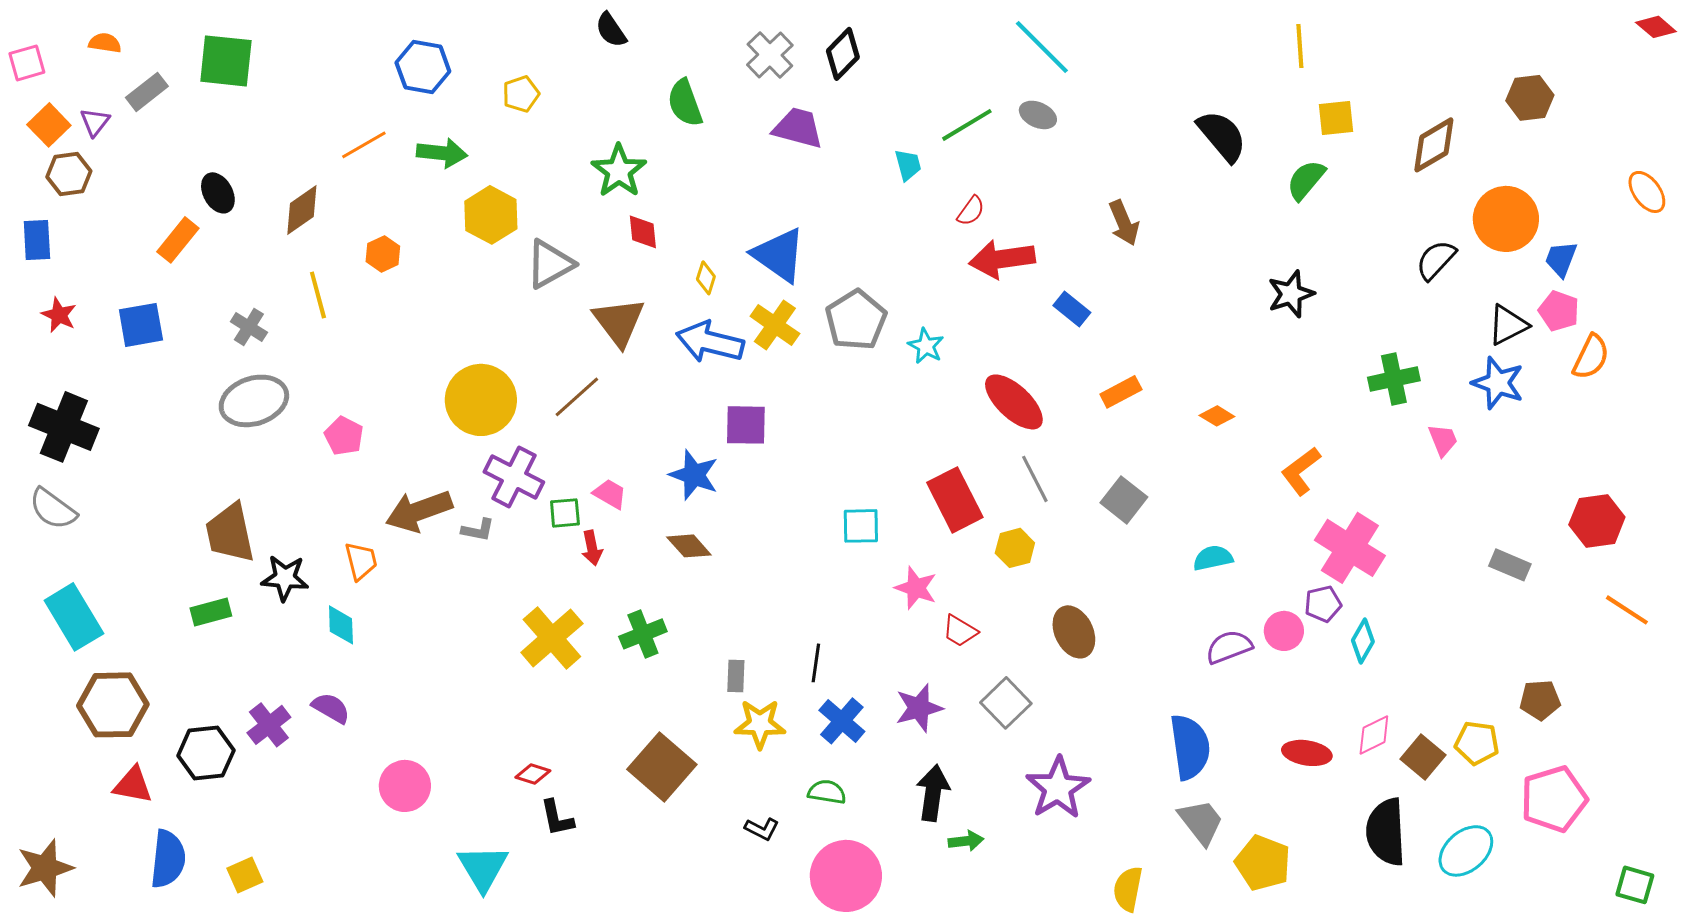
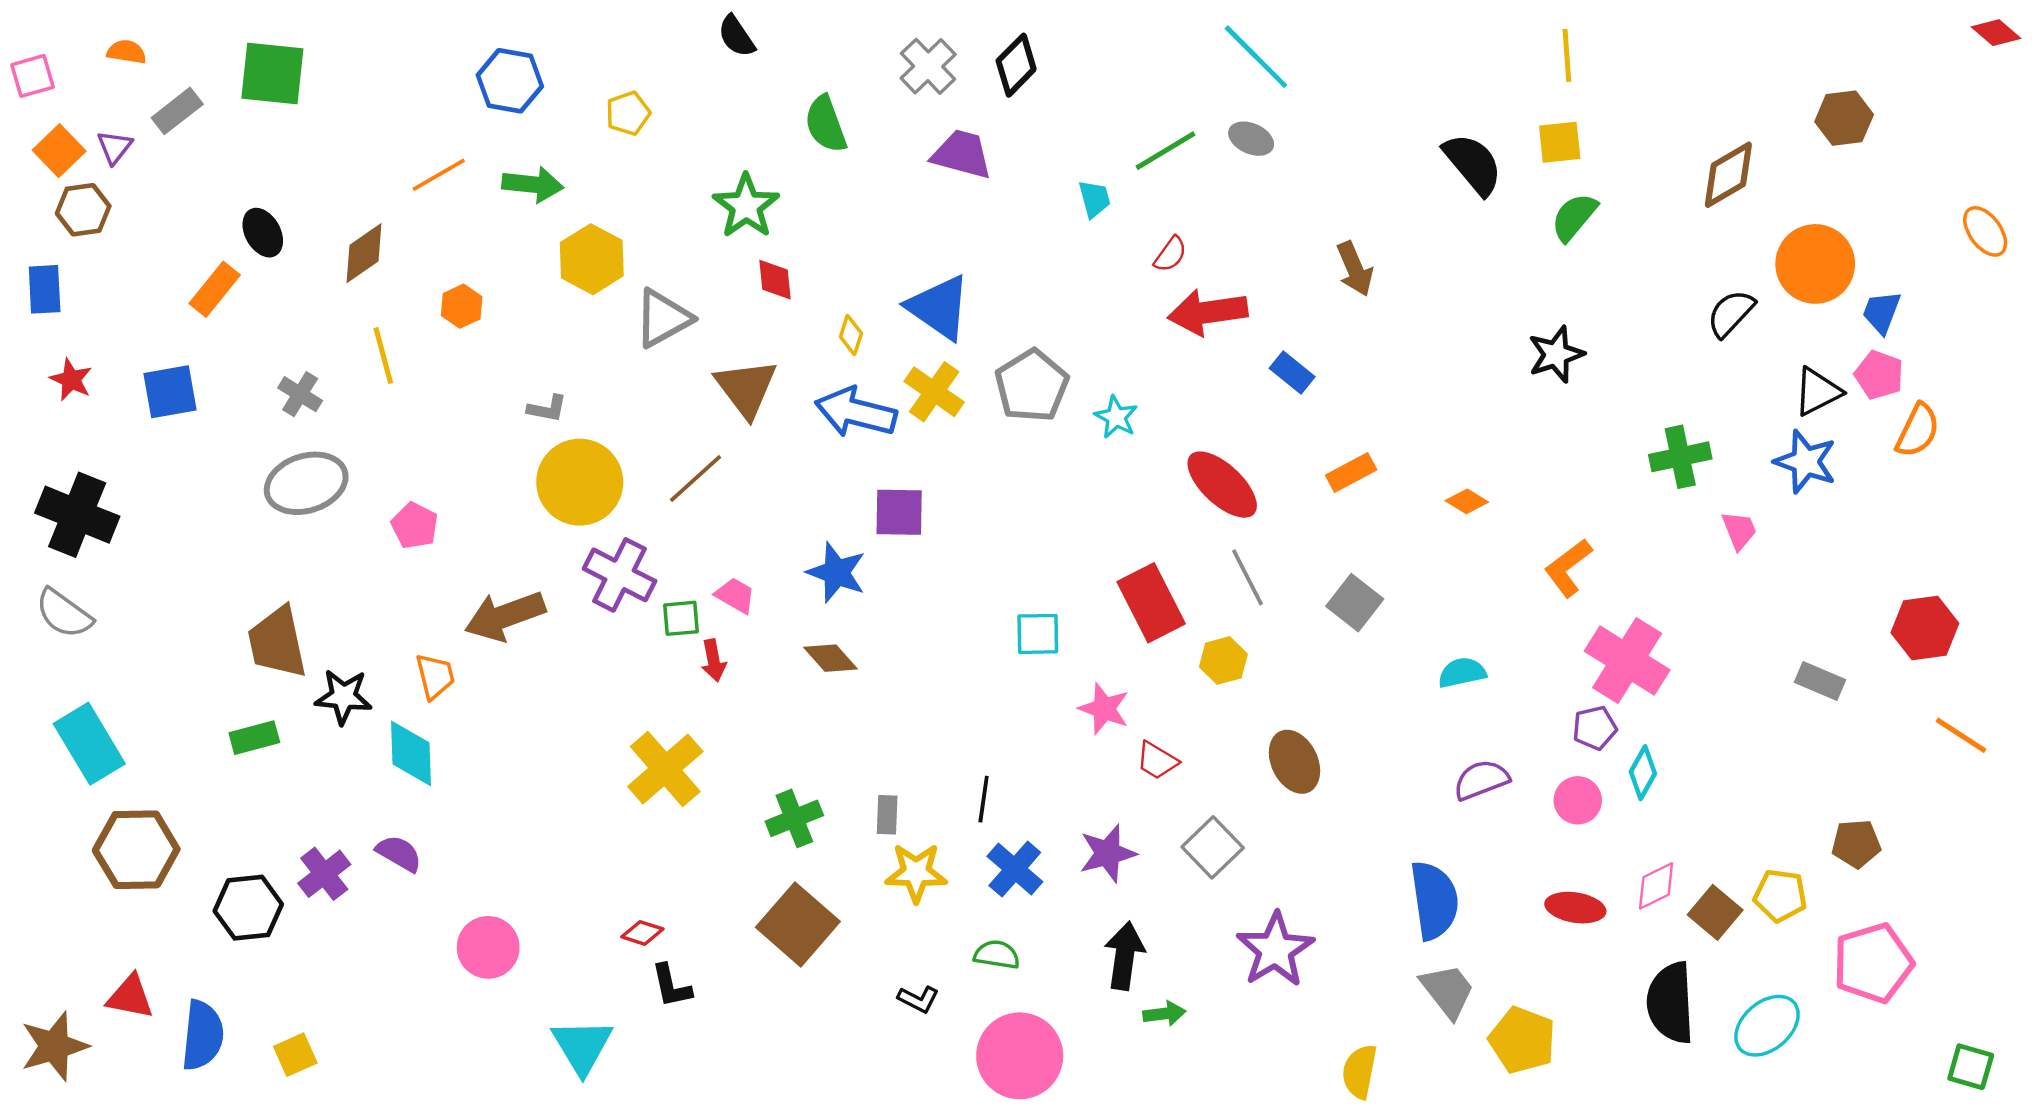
yellow square: (1336, 118) -> (1560, 142), moved
gray L-shape: (478, 530) -> (547, 409), moved
cyan diamond: (341, 625) -> (411, 753), size x1.4
pink circle: (1284, 631) -> (1578, 800), moved
green cross: (643, 634) -> (794, 818), moved
red triangle: (133, 785) -> (130, 997), moved

